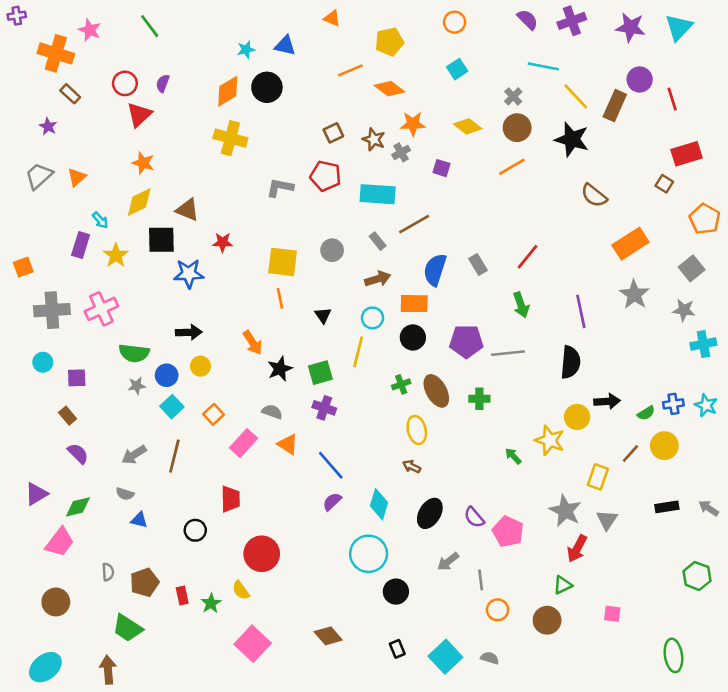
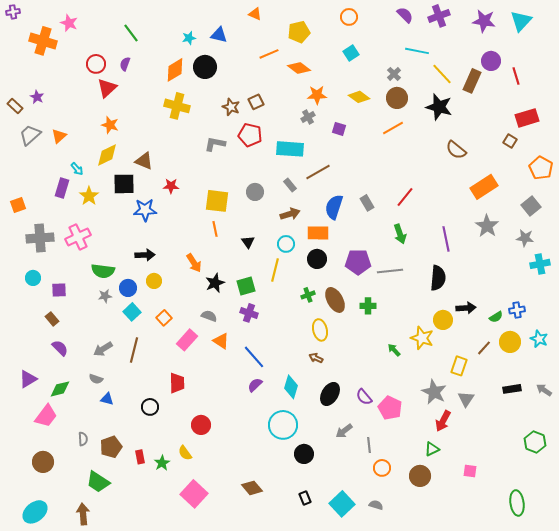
green line: (150, 26) -> (131, 33), moved
brown rectangle: (70, 94) -> (15, 106), moved
brown star: (374, 139) -> (231, 107), moved
cyan star: (706, 405) -> (539, 339), moved
red circle: (262, 554) -> (201, 425), size x0.7

